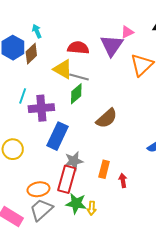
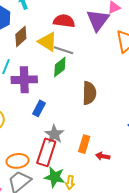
brown diamond: (31, 54) -> (21, 36), moved
brown semicircle: (107, 118) -> (89, 93), turned -50
blue rectangle: (57, 136) -> (39, 108), size x0.6
gray star: (74, 161) -> (54, 134), turned -30
red arrow: (123, 180) -> (103, 156), turned -72

